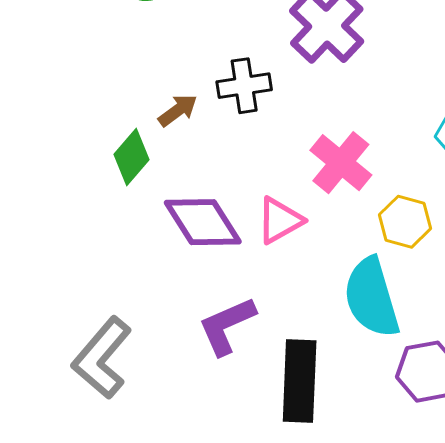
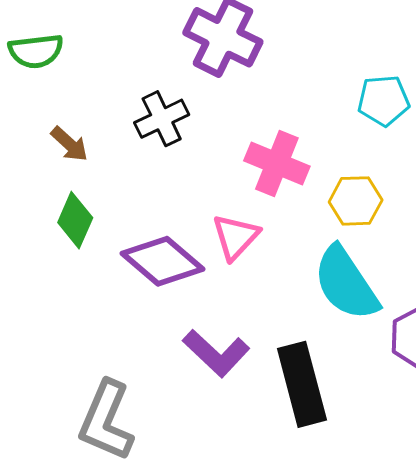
brown arrow: (178, 110) -> (69, 144), moved, turned 96
purple L-shape: (227, 326) -> (216, 353), turned -96

